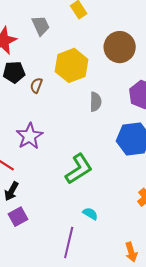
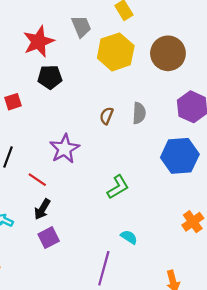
yellow hexagon: (72, 65) -> (116, 52), moved
brown semicircle: (36, 85) -> (107, 116), moved
green L-shape: (79, 169) -> (118, 187), size x0.7

